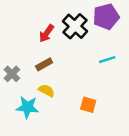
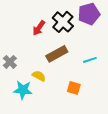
cyan line: (107, 60) -> (90, 60), moved
brown rectangle: (44, 64) -> (57, 54), moved, size x1.5

